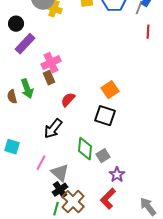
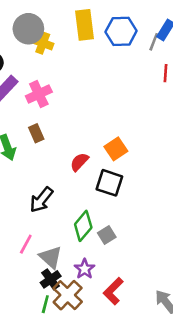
pink cross: (51, 63) -> (39, 94), moved
red semicircle: (68, 100) -> (79, 162), moved
green diamond: (85, 149) -> (83, 226), turned 35
purple star: (117, 175) -> (85, 269), moved

